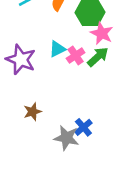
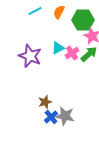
brown star: (32, 112) -> (45, 102), moved
blue cross: (83, 127) -> (51, 117), moved

